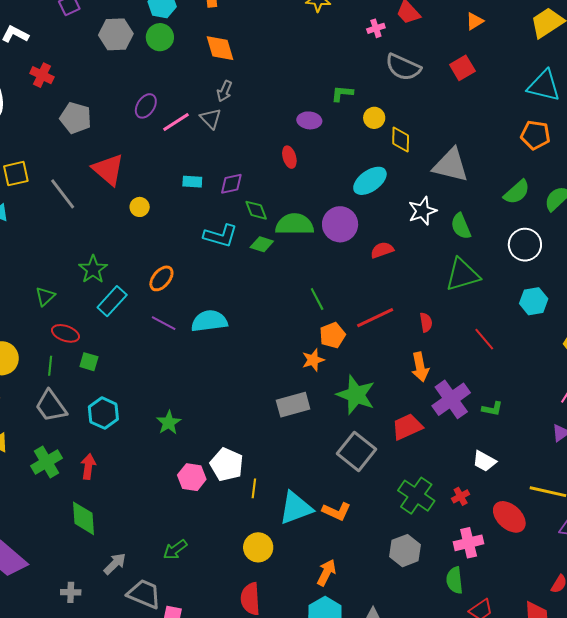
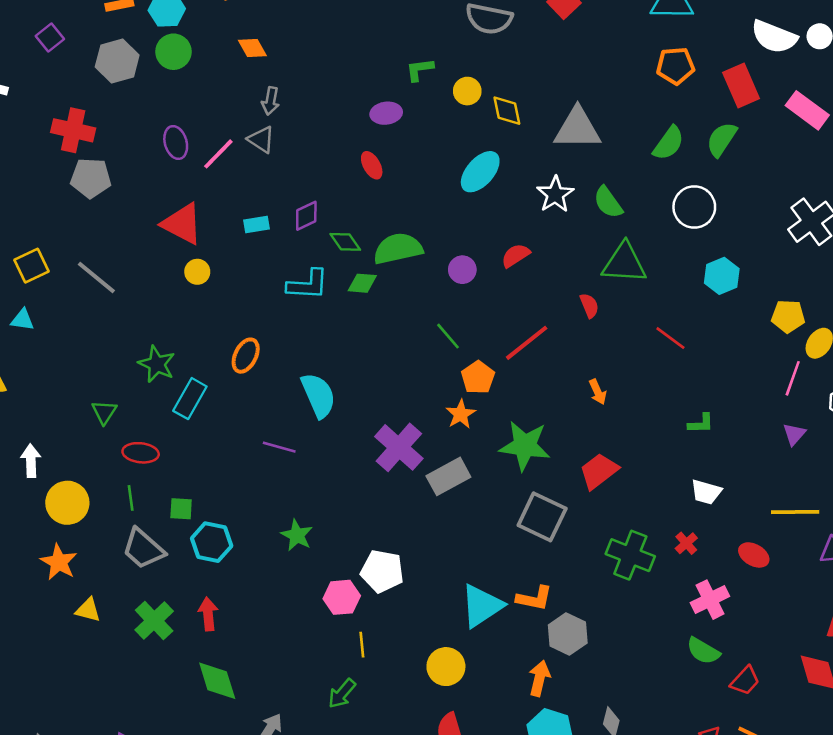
orange diamond: (220, 48) -> (252, 48), size x0.7
red cross: (42, 75) -> (73, 130), moved, size x1.4
purple ellipse: (146, 106) -> (176, 143), turned -35
red triangle: (108, 170) -> (182, 224), moved
purple circle: (340, 224) -> (462, 270), moved, size x0.6
green triangle: (462, 275) -> (624, 263), turned 33
cyan semicircle: (209, 321) -> (318, 395), turned 87
red semicircle: (426, 322) -> (589, 306), moved
purple line: (164, 323) -> (279, 447), moved
green square: (89, 362) -> (181, 509), moved
orange arrow: (420, 367) -> (598, 392), size x0.7
purple cross: (451, 399) -> (399, 447), moved
yellow line: (254, 488) -> (362, 645), moved
red ellipse: (509, 517) -> (754, 555), size x0.7
gray hexagon: (405, 551) -> (568, 634), moved
green semicircle: (455, 580) -> (703, 651), turned -40

